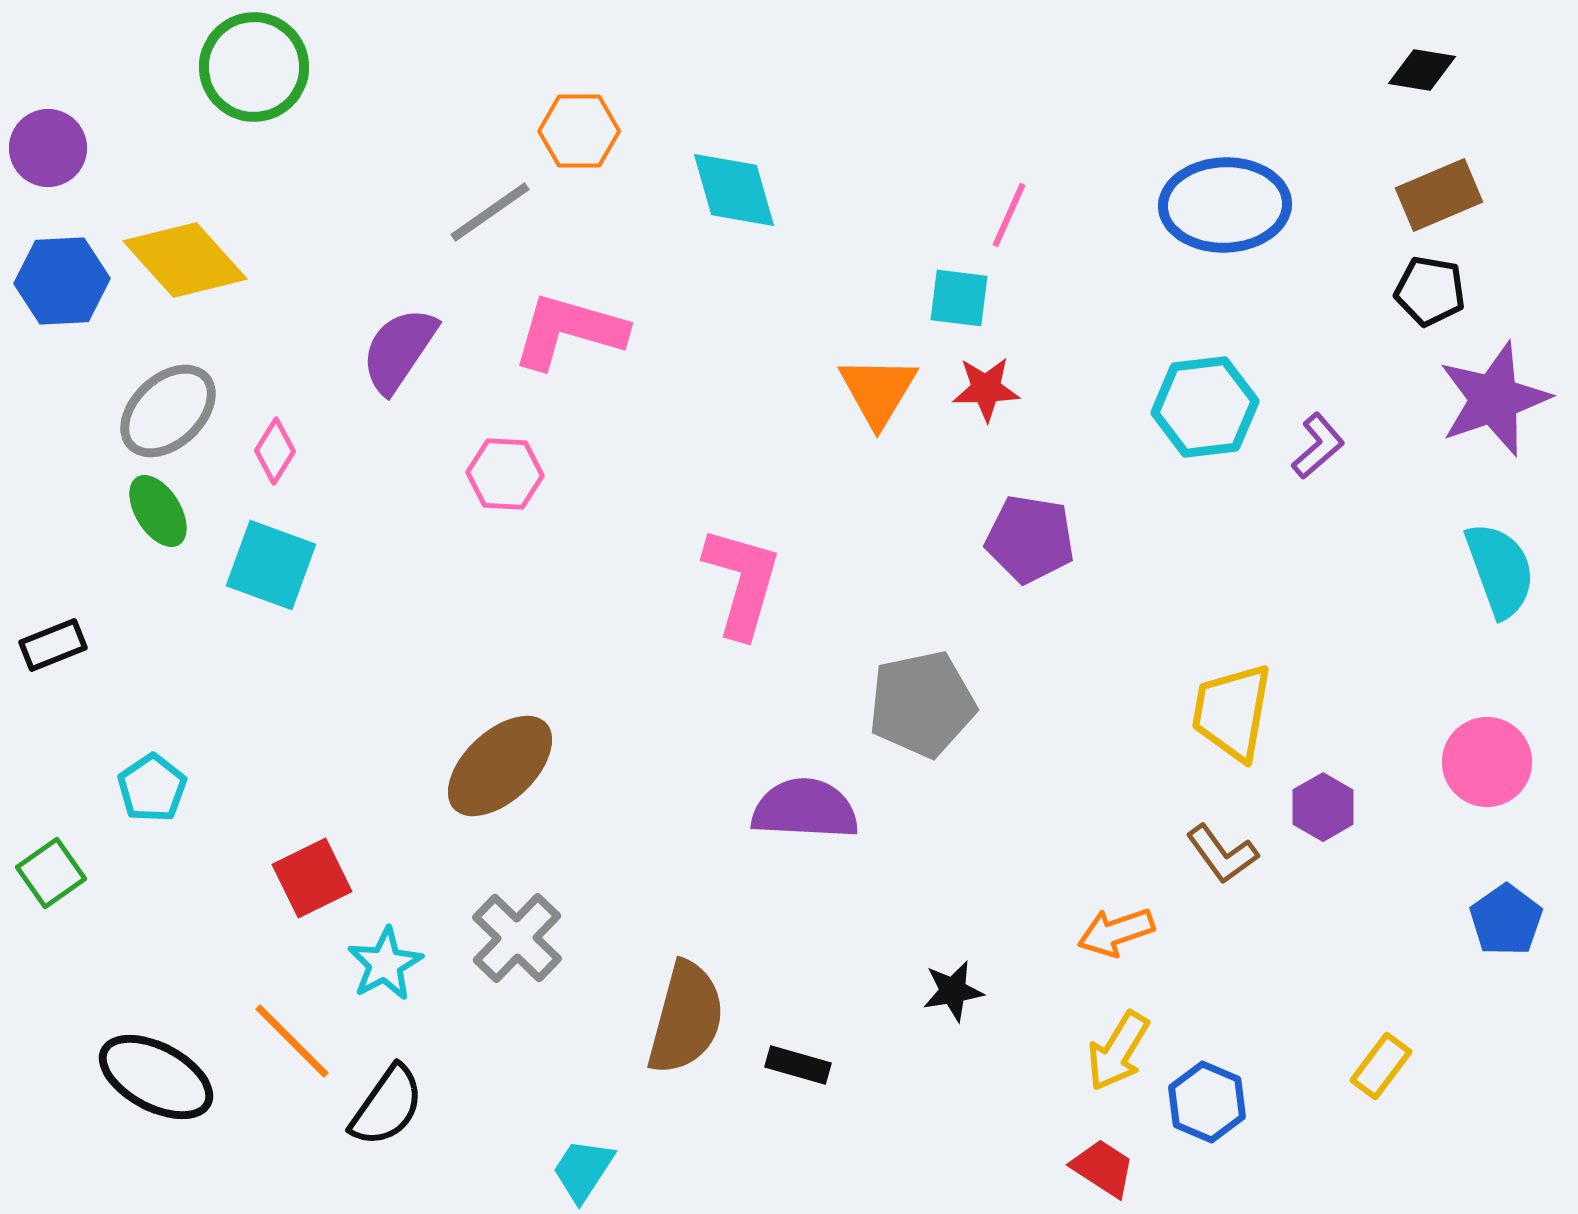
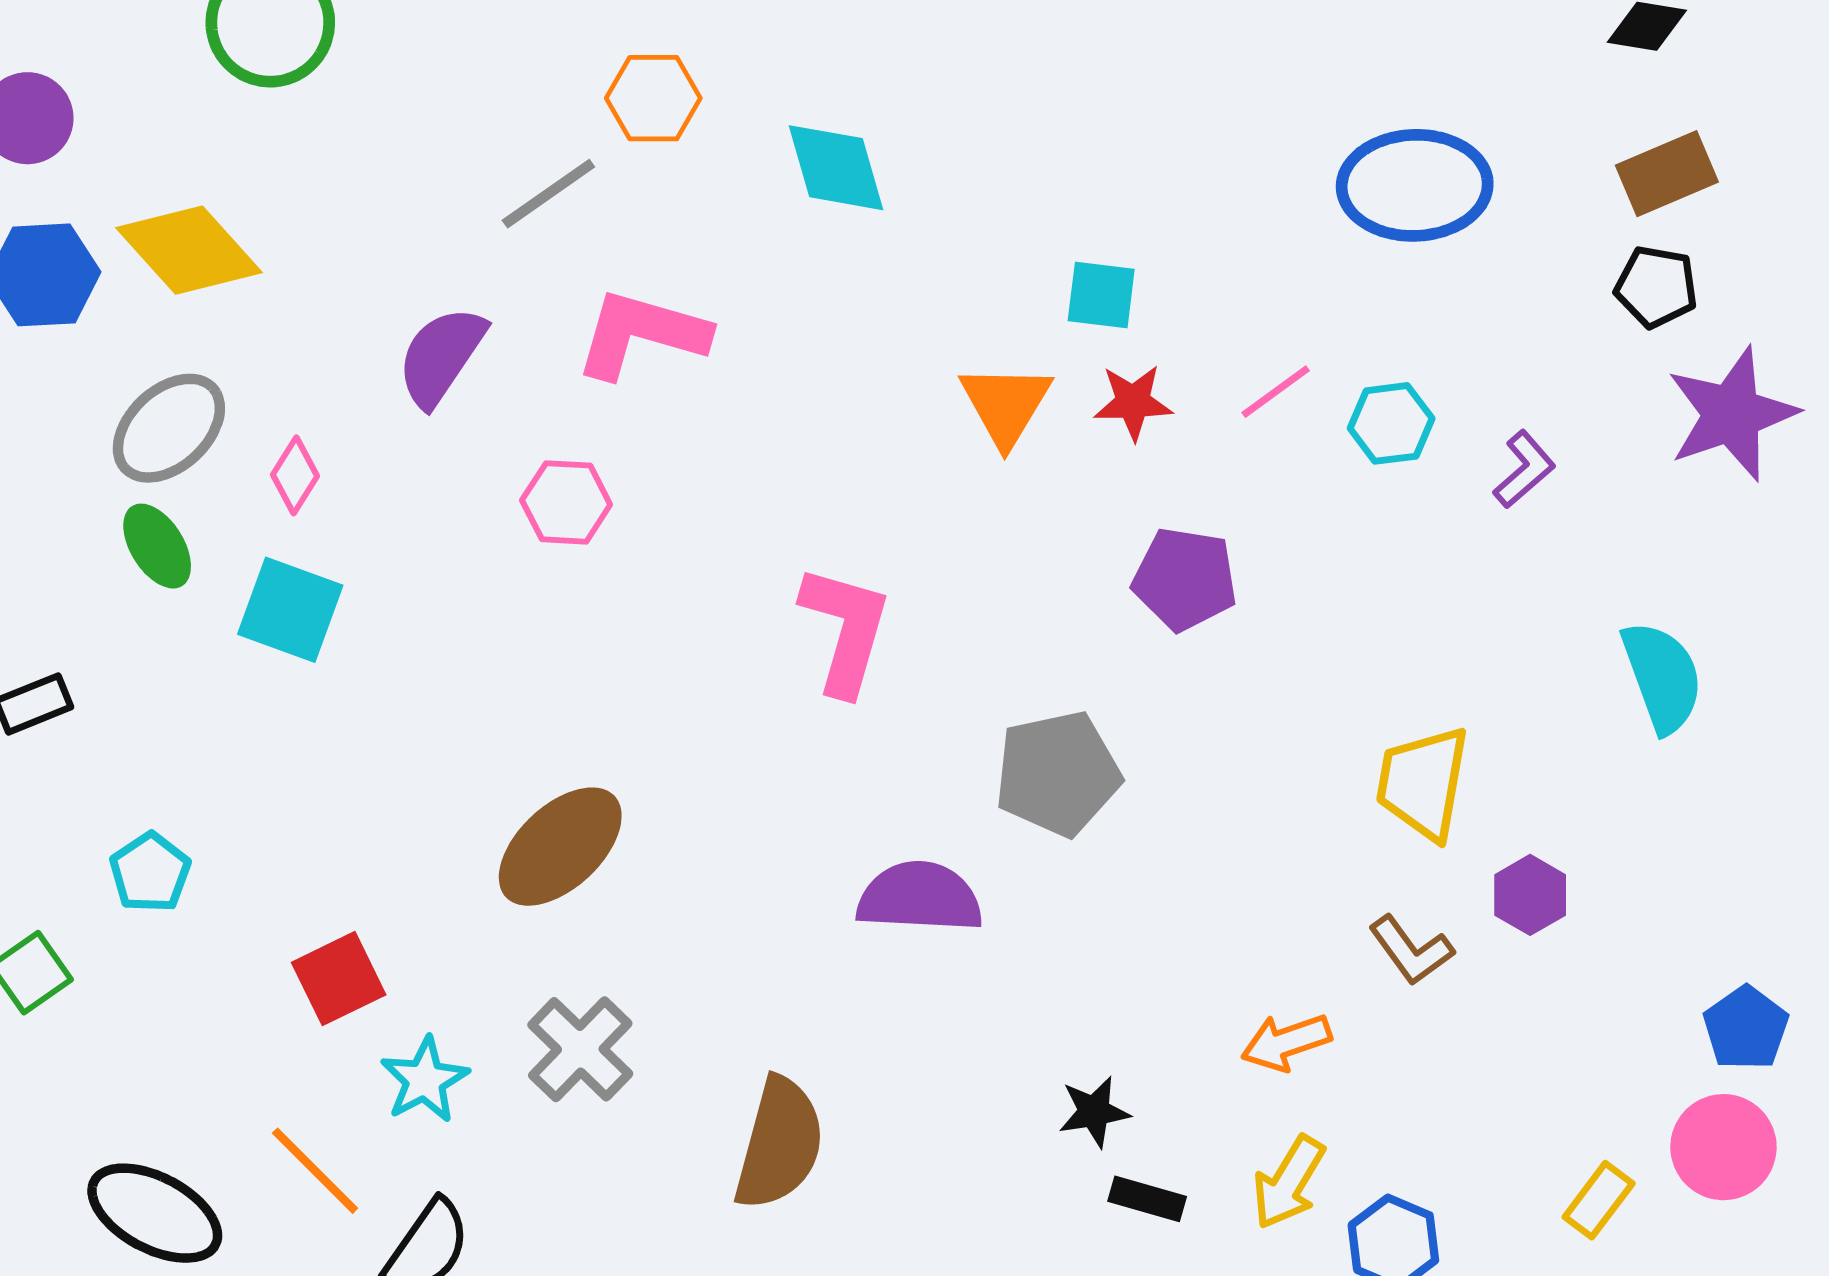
pink line: (1009, 215) -> (1276, 392), moved, turned 30
cyan hexagon: (1205, 407) -> (1391, 423), size x0.7
cyan semicircle: (1500, 570) -> (1662, 677), moved
pink circle: (1487, 762) -> (1723, 1147), moved
black rectangle: (798, 1065) -> (1147, 1199), moved

